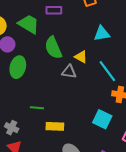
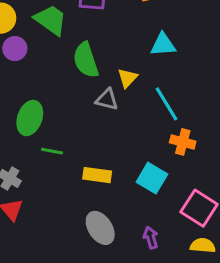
yellow triangle: (81, 57) -> (127, 78), turned 40
green ellipse: (18, 67) -> (30, 118), moved
yellow rectangle: (55, 126) -> (97, 175), moved

